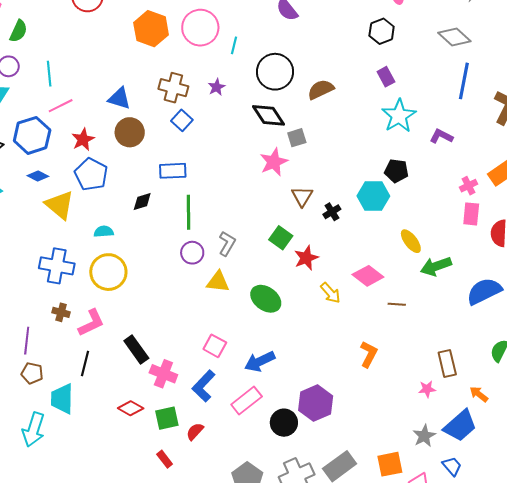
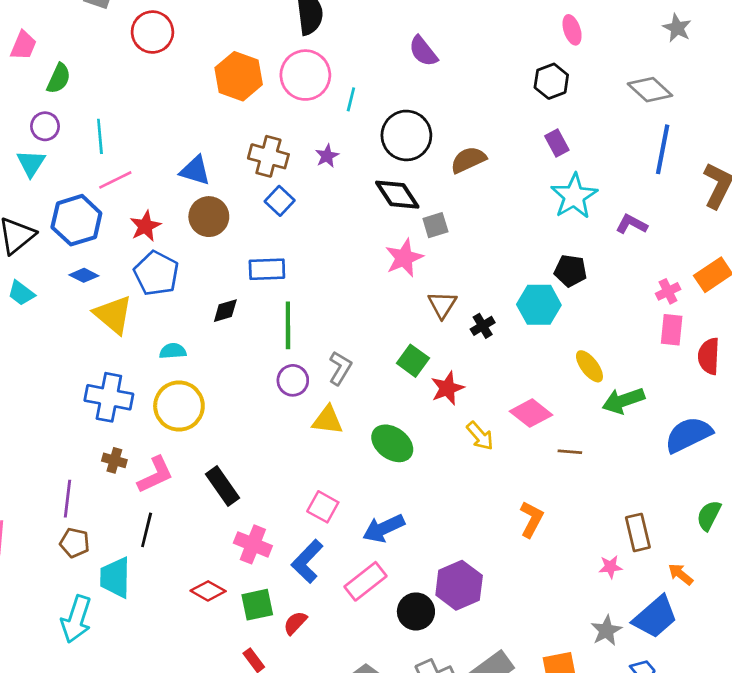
black rectangle: (136, 350) -> (222, 486), moved

